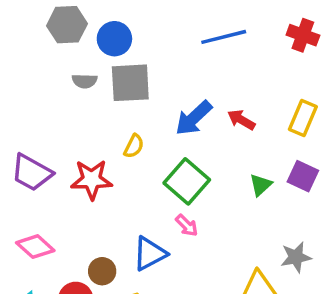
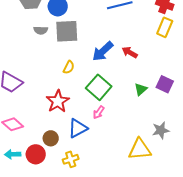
yellow rectangle: (303, 118) -> (165, 27), moved
red star: (92, 180) -> (58, 101), moved, turned -30
pink arrow: (187, 225) -> (99, 112), turned 80

